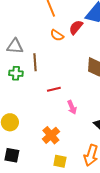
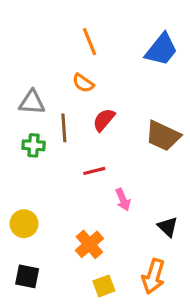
red semicircle: (76, 27) -> (104, 120), moved
orange semicircle: (57, 35) -> (83, 83), moved
yellow square: (60, 161) -> (104, 286), turned -32

